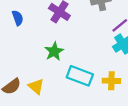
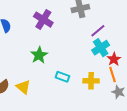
cyan rectangle: (80, 76) -> (62, 77), size x0.6

